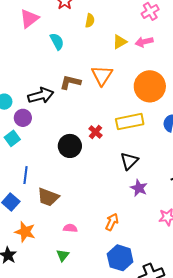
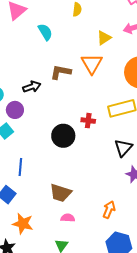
yellow triangle: (120, 42) -> (104, 38), moved
black arrow: (41, 95) -> (32, 87), size x0.7
red cross: (96, 132) -> (88, 121), turned -32
brown trapezoid: (48, 197) -> (61, 193), moved

